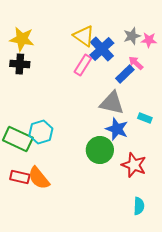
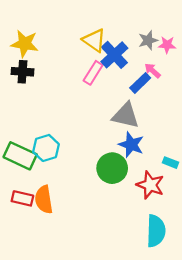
cyan rectangle: (145, 118) -> (170, 163), moved
orange semicircle: (39, 178) -> (44, 200), turned 30
cyan semicircle: (139, 206) -> (156, 231), size x1.6

